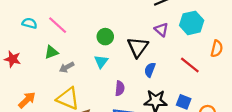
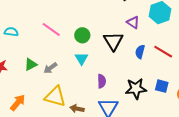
pink line: (58, 25) -> (51, 29), moved
green triangle: (51, 52) -> (31, 64), moved
blue semicircle: (150, 70) -> (140, 52), moved

